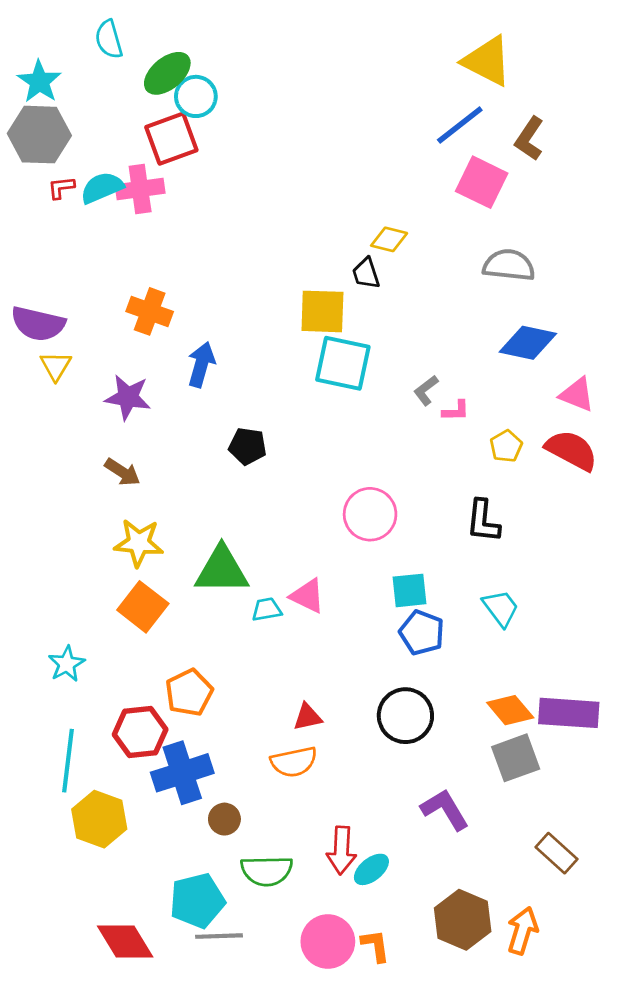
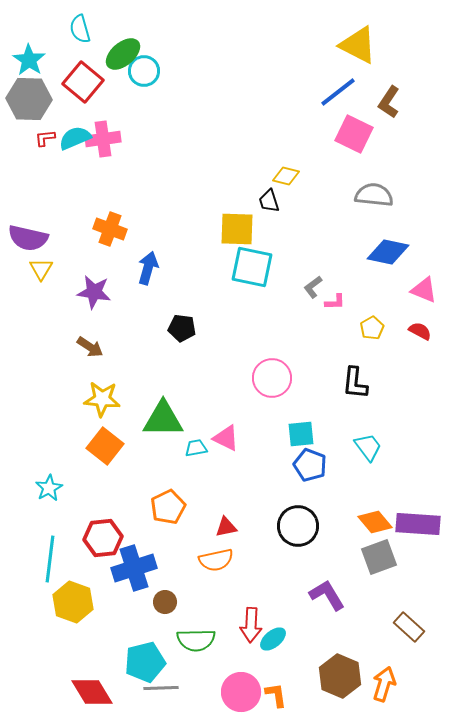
red square: (171, 139) -> (83, 82), moved, turned -30
red semicircle: (571, 450) -> (420, 331), size x0.6
orange pentagon: (189, 692) -> (168, 507), moved

